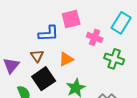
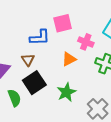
orange triangle: (66, 59) -> (69, 59), moved

